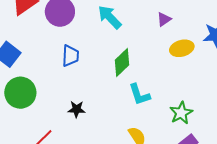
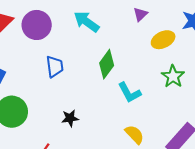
green star: (181, 113) -> (173, 76), moved

